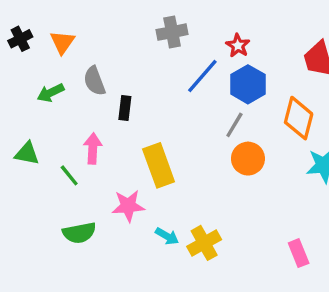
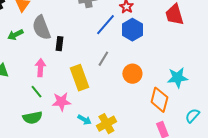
gray semicircle: (94, 81) -> (41, 28), size x1.4
orange diamond: (299, 118) -> (159, 100), moved
gray line: (234, 125) -> (103, 59), moved
green line: (69, 175) -> (36, 92), moved

